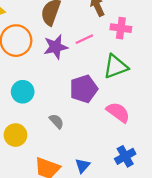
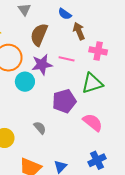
pink line: (84, 39) -> (67, 59), turned 35
cyan circle: (23, 92) -> (25, 82), moved

